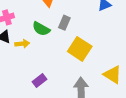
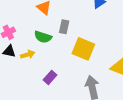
purple rectangle: (40, 80) -> (50, 77), moved

